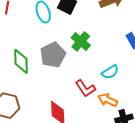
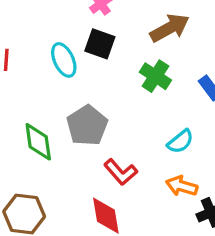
green cross: (81, 41) -> (155, 76), moved
red L-shape: (85, 88) -> (121, 172), moved

